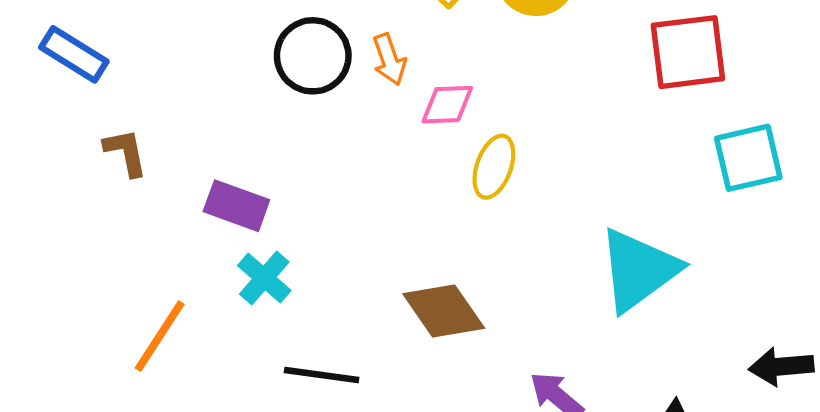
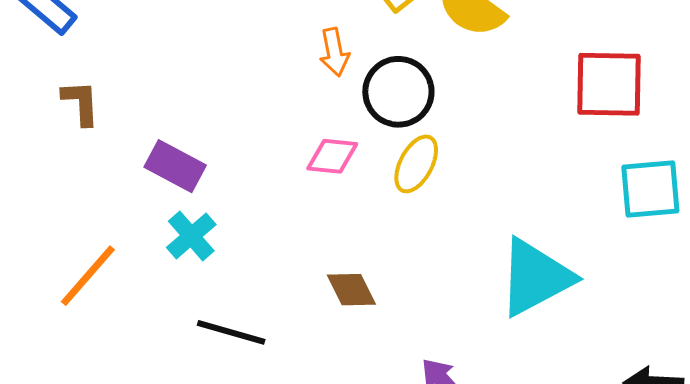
black circle: (313, 56) -> (398, 92), moved
pink diamond: (447, 105) -> (332, 156), moved
brown diamond: (444, 311) -> (351, 290), size x0.7

